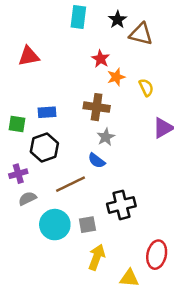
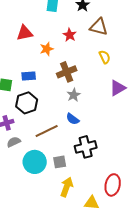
brown triangle: (141, 34) -> (99, 27), moved
red triangle: (29, 56) -> (25, 33), moved
orange star: (116, 77) -> (47, 49), moved
brown cross: (97, 107) -> (67, 72), turned -30
blue semicircle: (97, 161) -> (73, 119), moved

